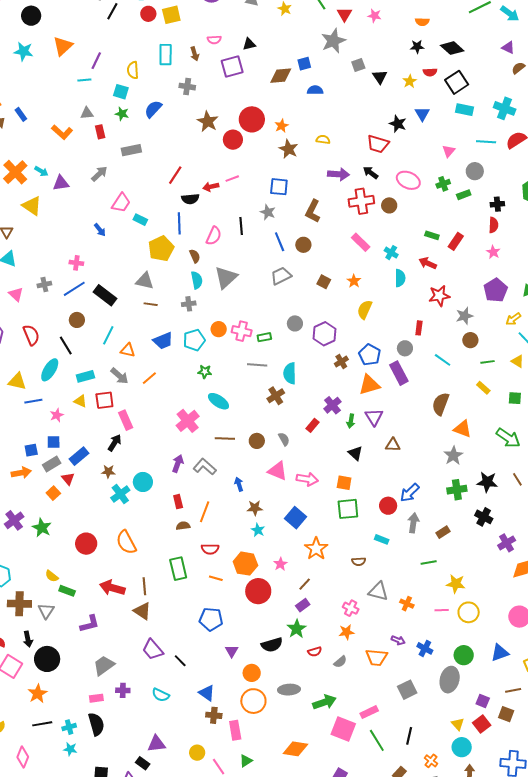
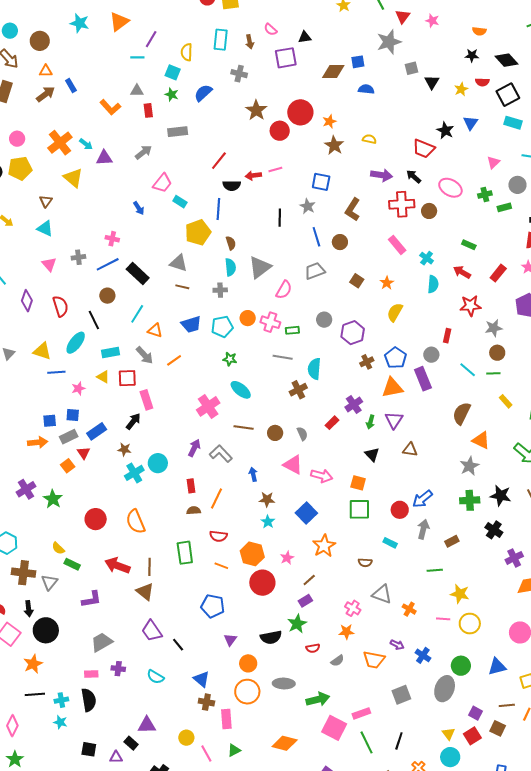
pink semicircle: (214, 40) -> (271, 29), turned 40
pink semicircle: (214, 236) -> (284, 290), moved
red rectangle: (456, 241) -> (498, 273), moved
green line: (487, 362) -> (493, 373), moved

